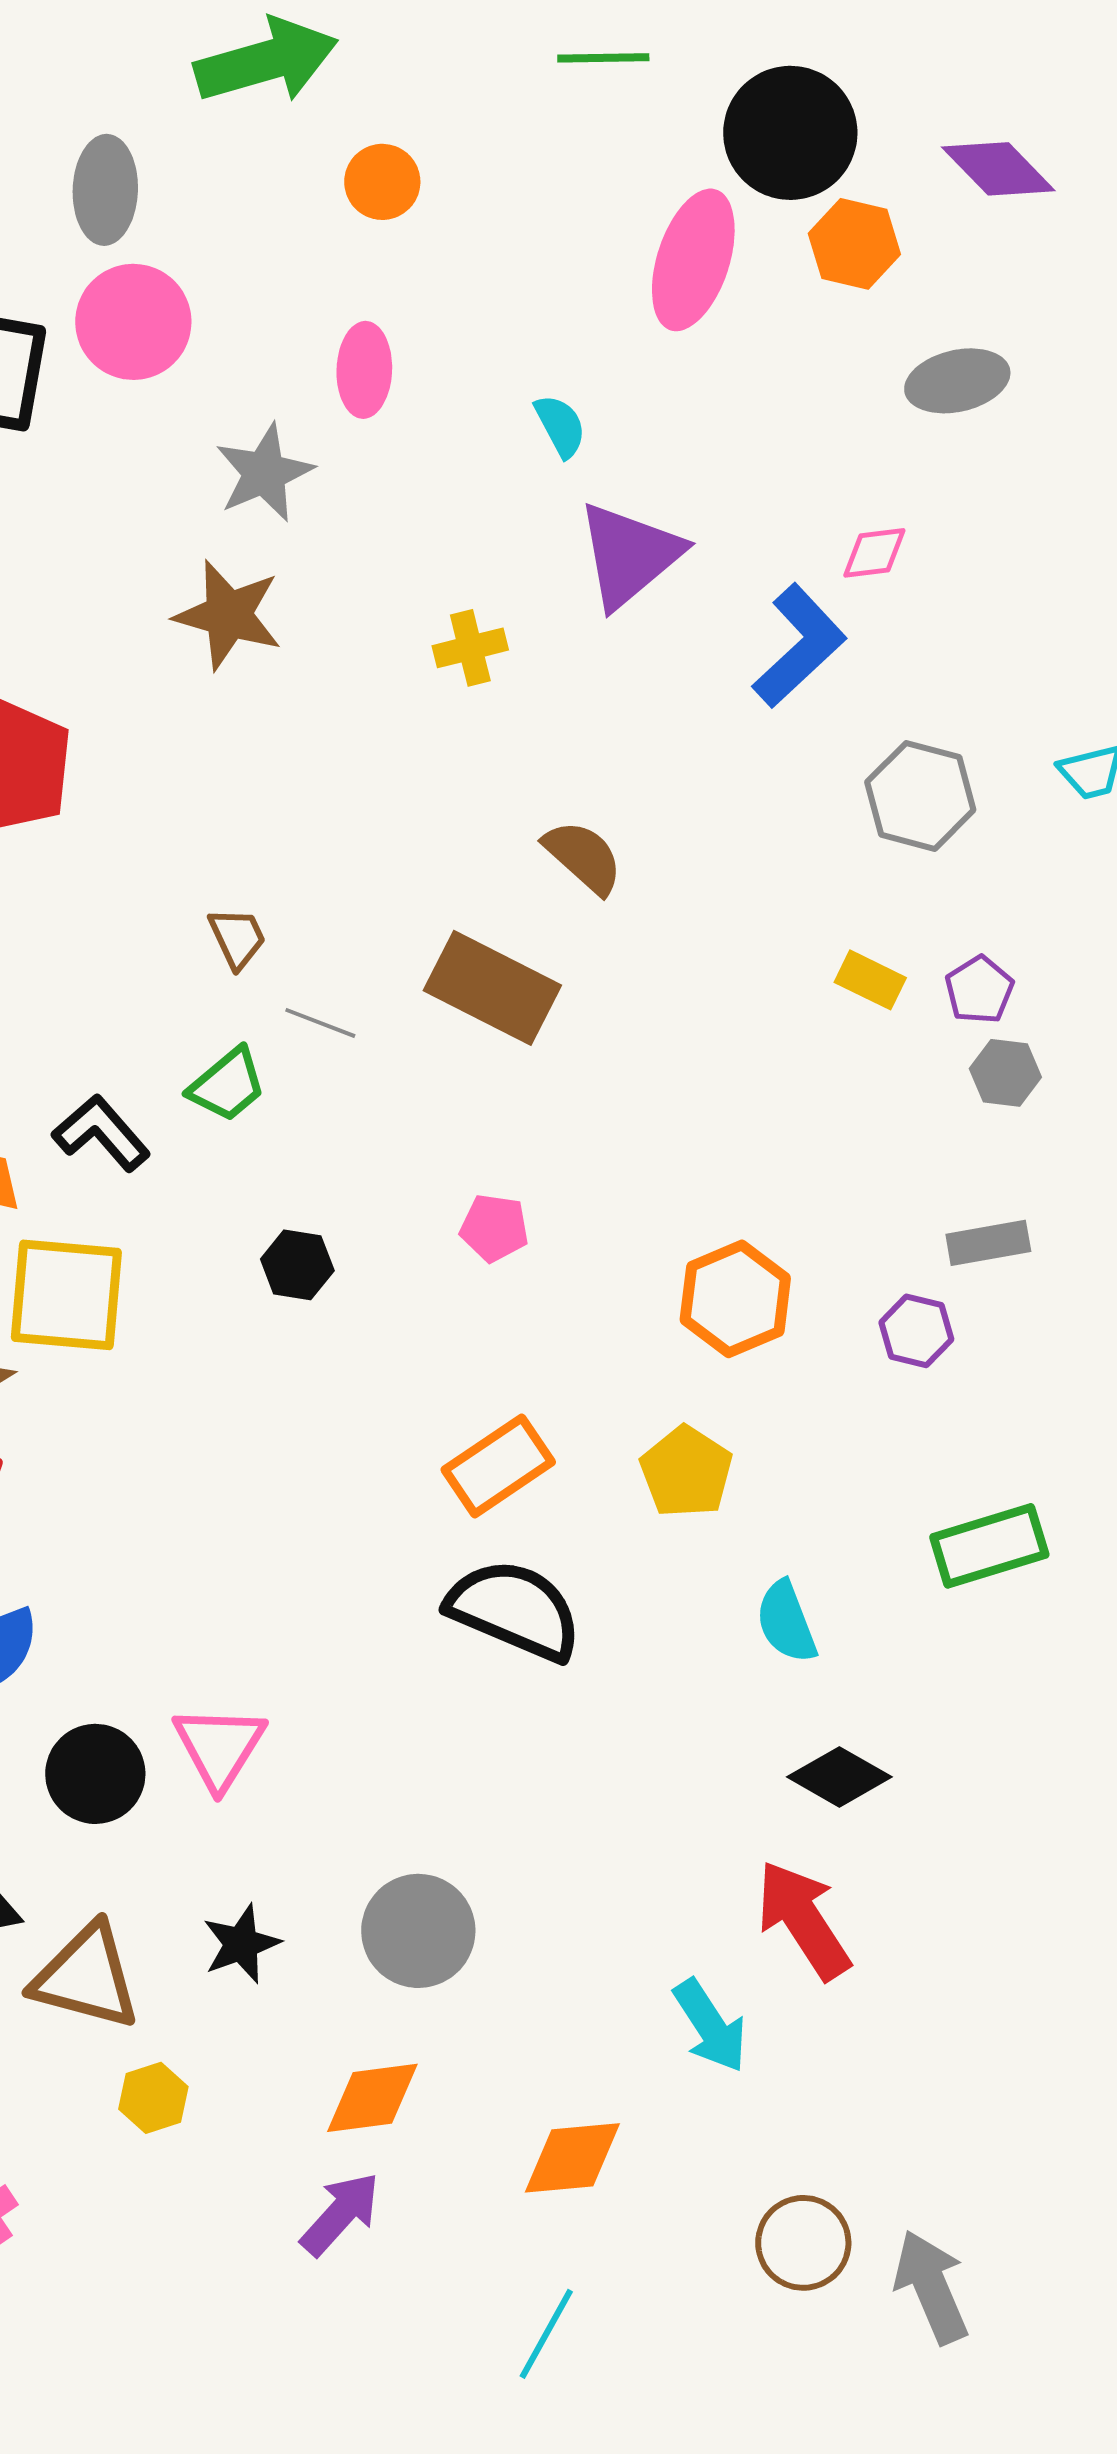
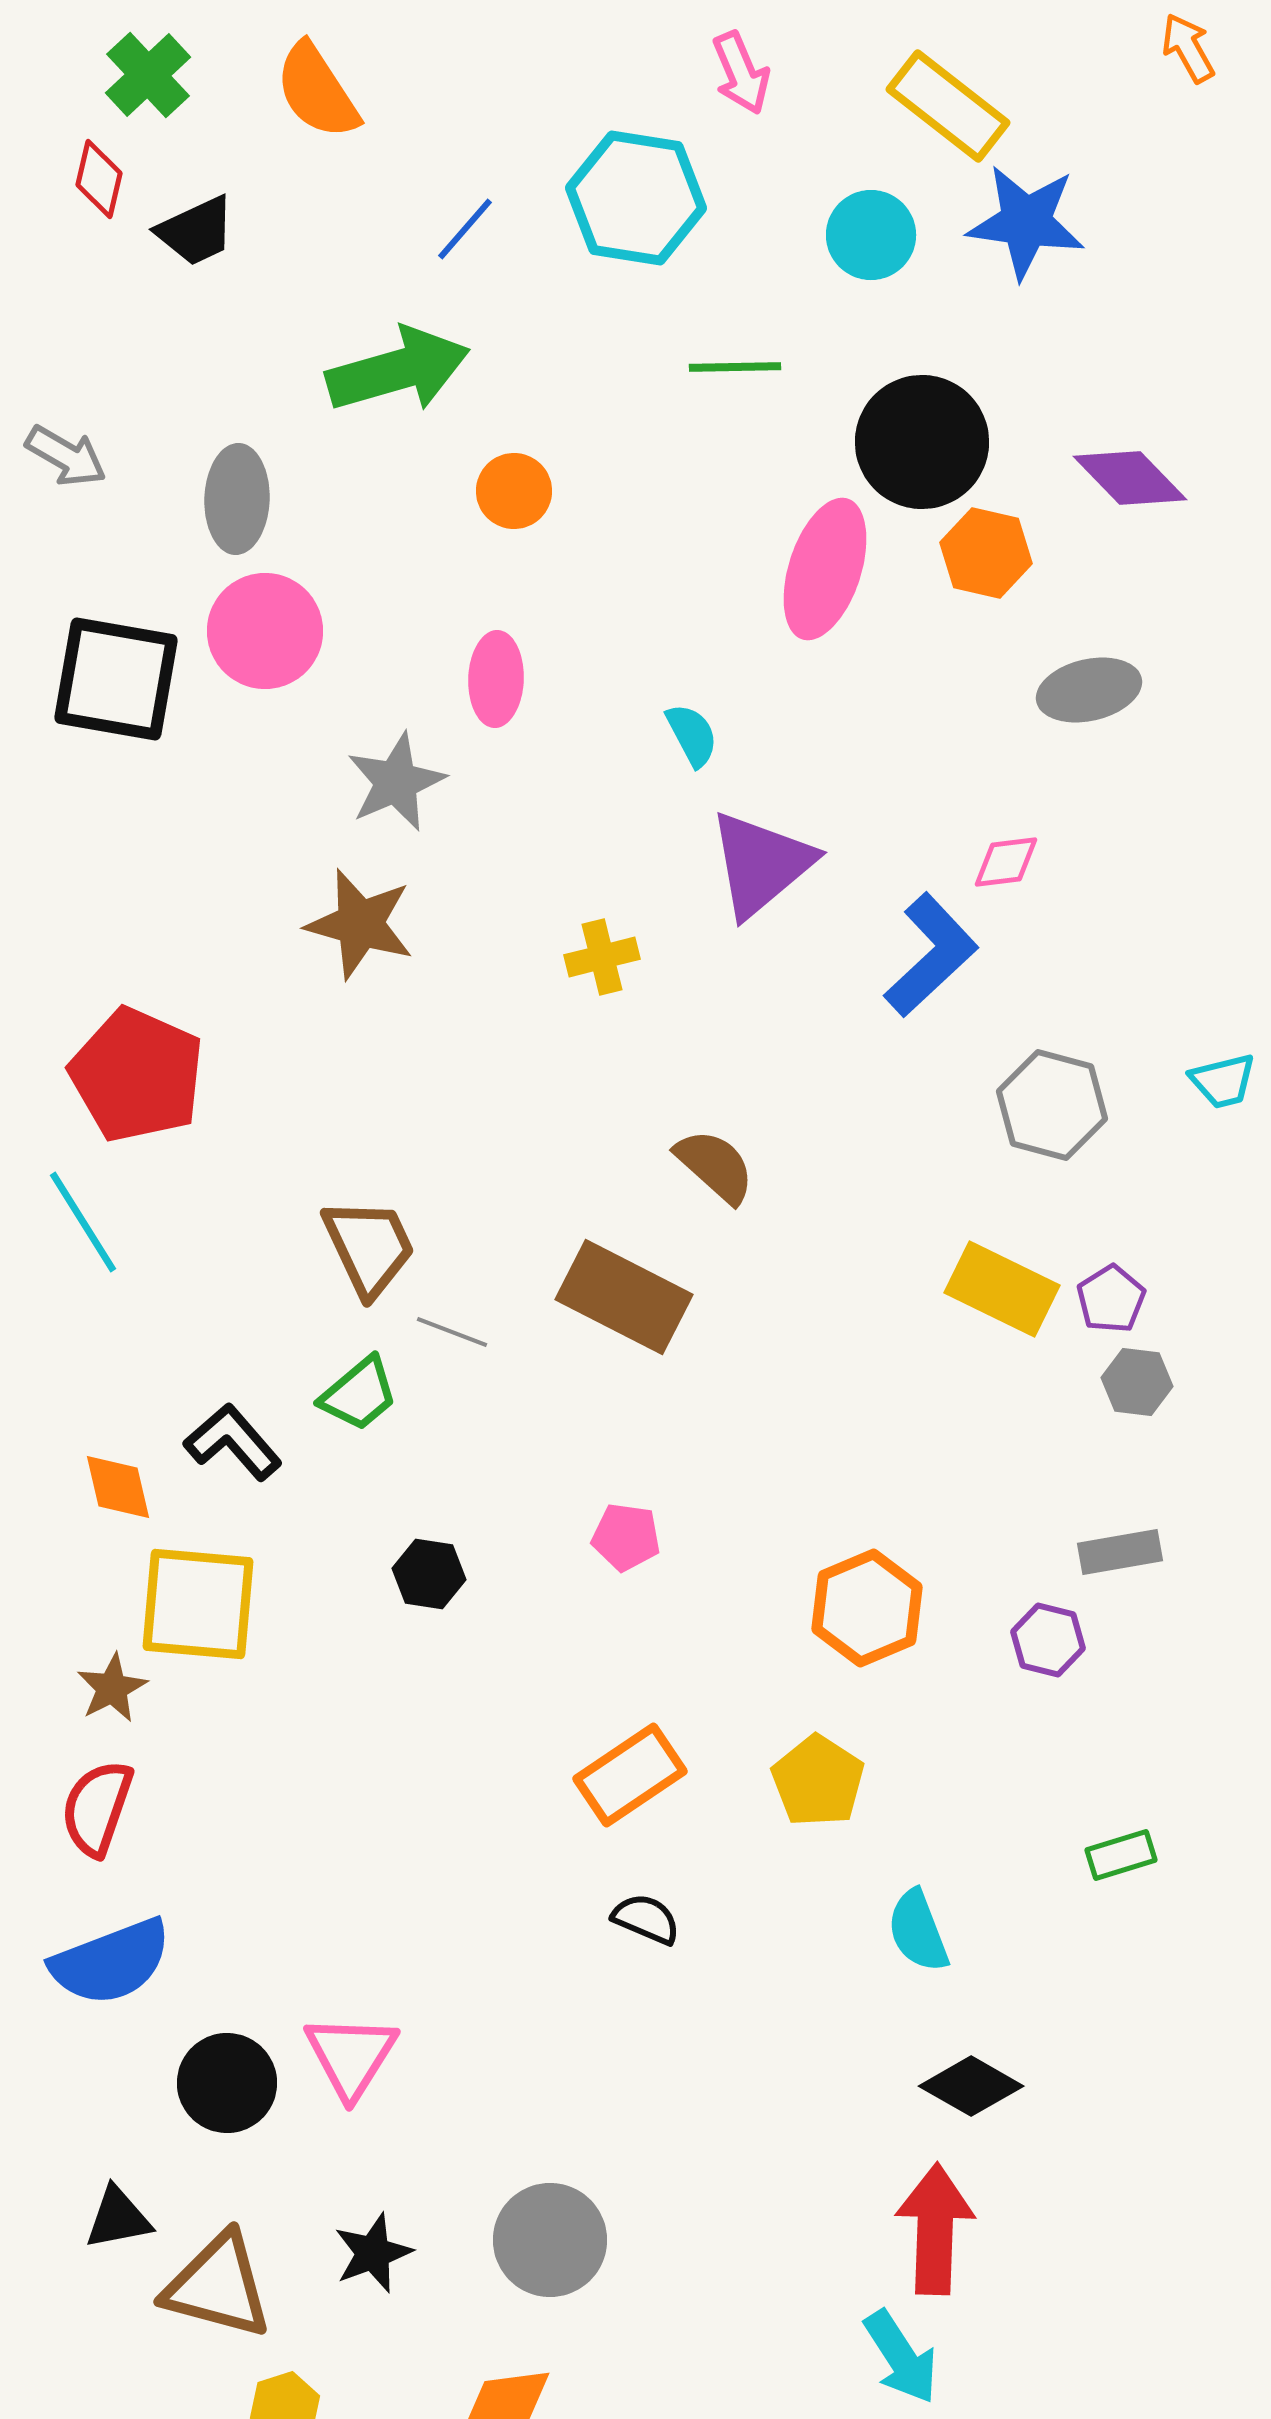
brown trapezoid: (237, 938) -> (369, 1247), size x1.6
yellow rectangle: (870, 980) -> (1002, 1289), size x1.6
green rectangle: (989, 1546) -> (1121, 1855), size x0.6
black semicircle: (514, 1610) -> (646, 1919), size x0.5
red arrow: (803, 1920) -> (935, 2229), turned 35
cyan arrow: (710, 2026) -> (901, 2357), moved

